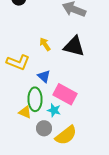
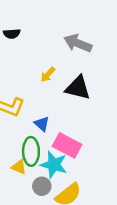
yellow arrow: (45, 44) -> (48, 74), moved, turned -104
cyan star: (54, 110) -> (54, 165), size x1.6

